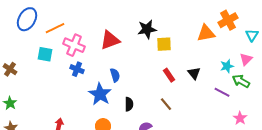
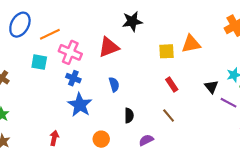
black star: (147, 29) -> (132, 21), moved
orange triangle: (206, 33) -> (191, 44), moved
black triangle: (194, 73) -> (211, 87), moved
blue star: (100, 94) -> (80, 105), moved

